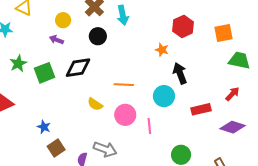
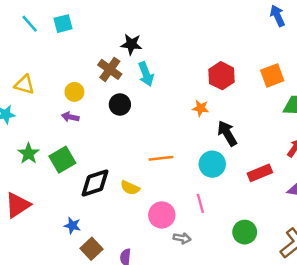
black diamond: (78, 68) -> (95, 183), moved
pink circle: (125, 115) -> (162, 215), moved
gray arrow: (105, 149) -> (182, 238), moved, size x0.6

